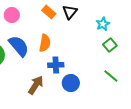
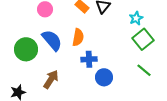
green square: (110, 45) -> (143, 39), size x1.5
brown arrow: (36, 85) -> (51, 79), moved

